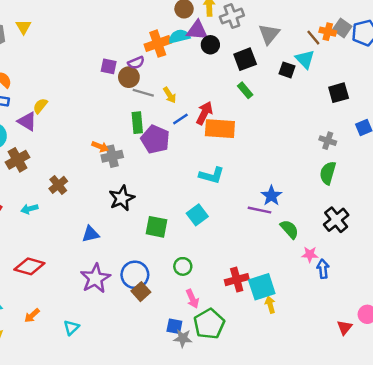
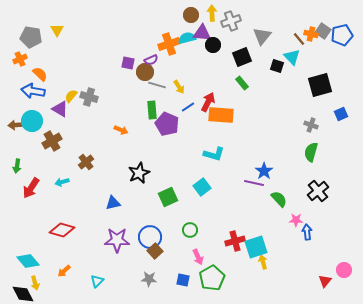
black square: (339, 93) -> (320, 85), size x1.4
gray cross: (112, 156) -> (89, 97), moved, turned 30
green square: (156, 227) -> (168, 197), turned -36
purple star: (95, 278) -> (117, 240), turned 30
gray star: (183, 338) -> (149, 279), moved

